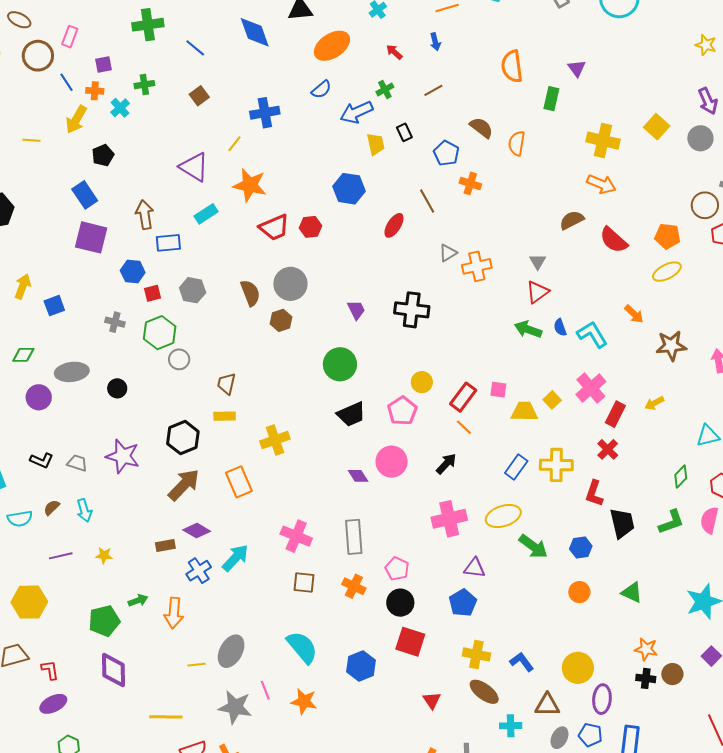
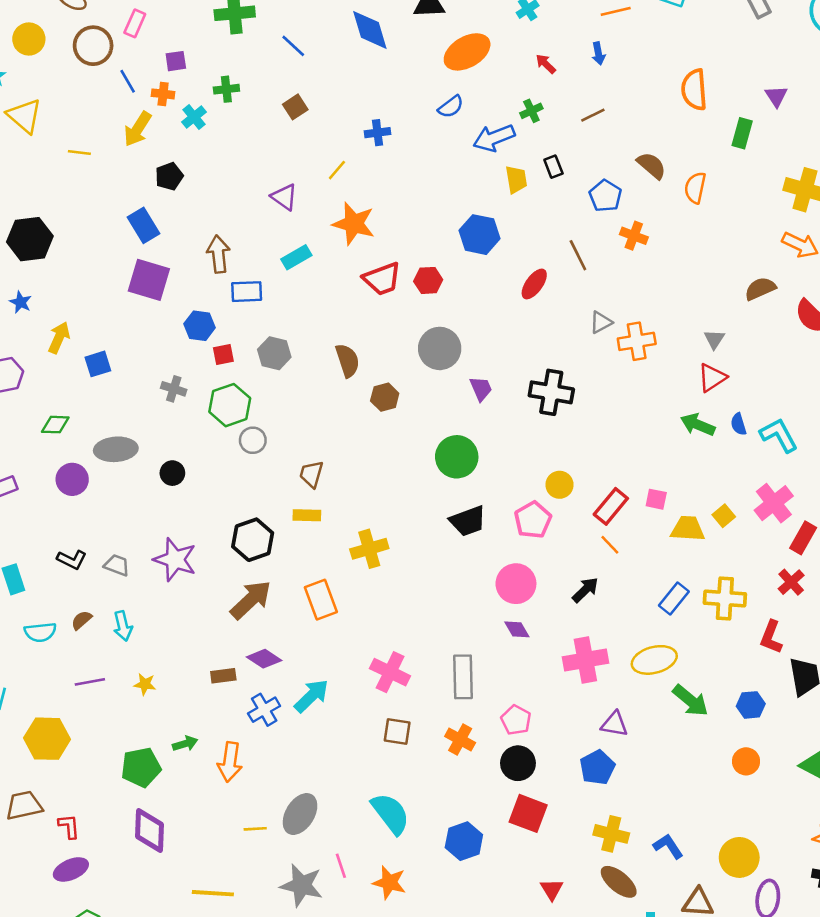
blue cross: (265, 113) -> (378, 133), size x0.7
purple triangle: (194, 167) -> (284, 197), size x0.7
gray circle: (290, 284) -> (440, 348), moved
purple diamond: (358, 476) -> (517, 629), moved

